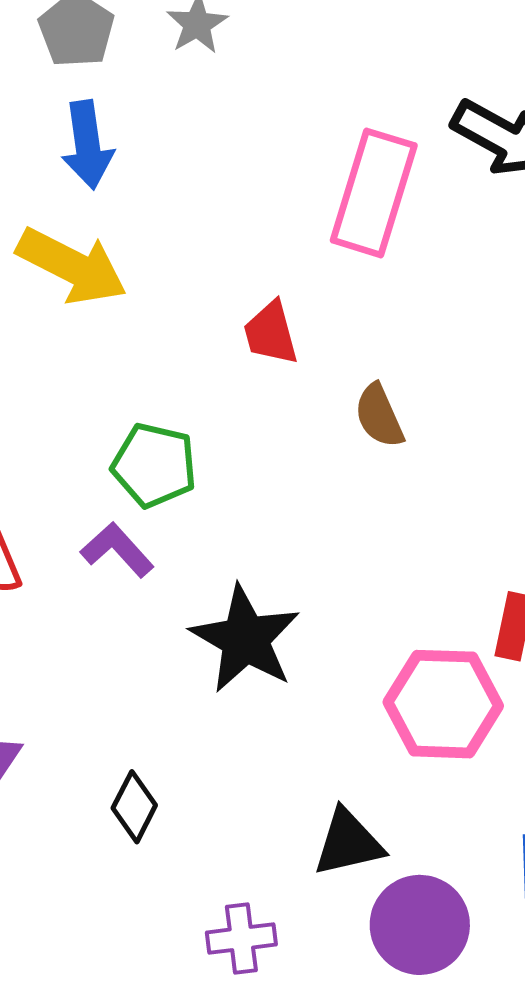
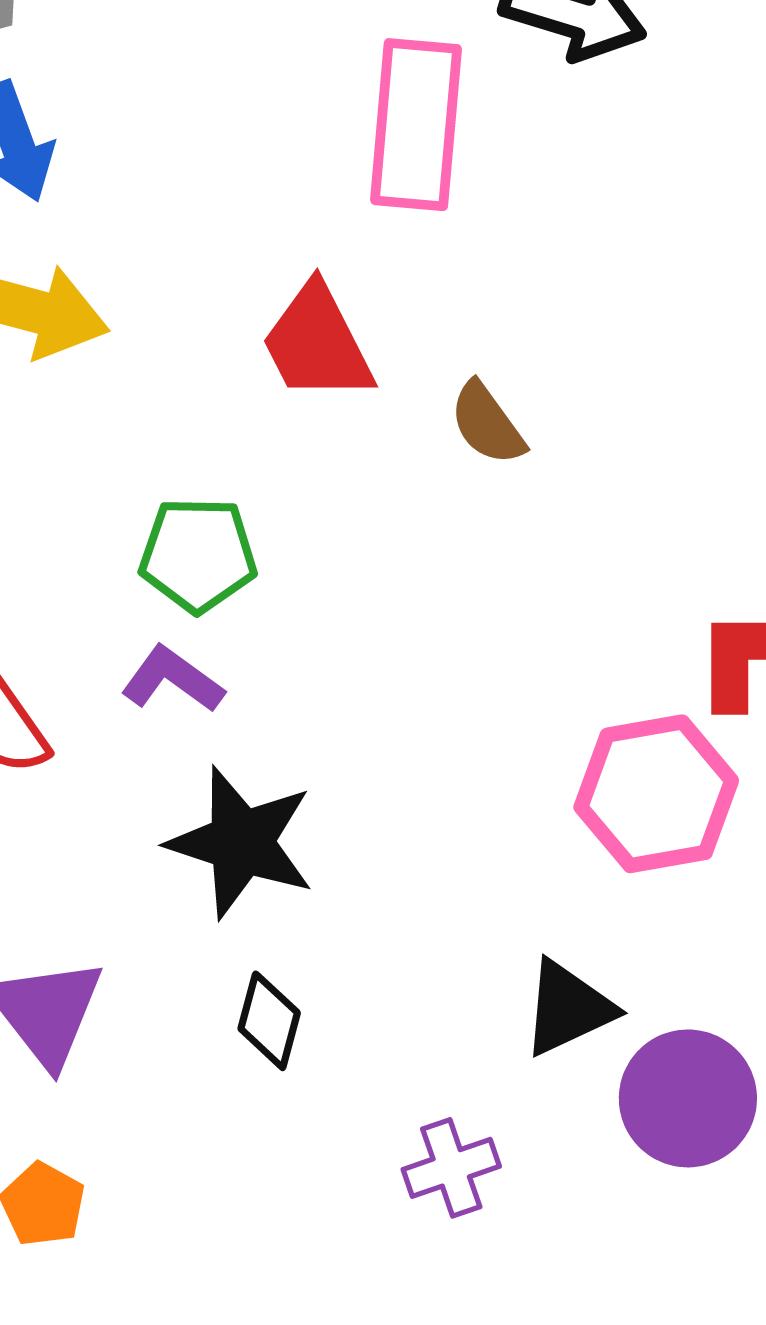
red trapezoid: (271, 333) -> (317, 343), size x1.4
black star: (245, 639) -> (241, 842), moved

